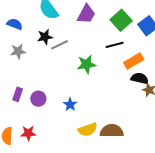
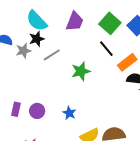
black star: (45, 37) -> (37, 39), moved
black line: (115, 45) -> (106, 49), turned 72
gray star: (18, 51) -> (23, 51), moved

